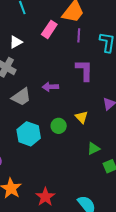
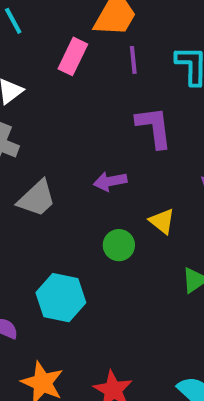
purple arrow: (50, 87) -> (110, 181), moved
cyan hexagon: (29, 134) -> (61, 298), moved

